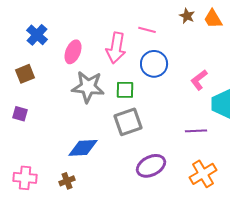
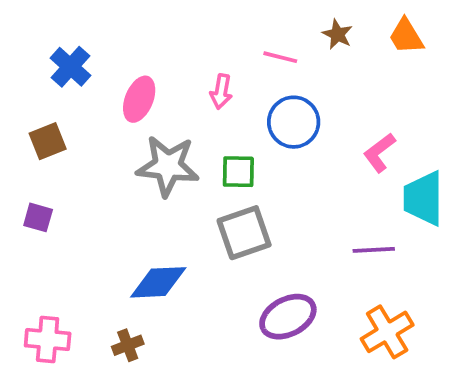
brown star: (187, 16) -> (337, 34), moved
pink arrow: (116, 48) -> (221, 92), size x0.6

